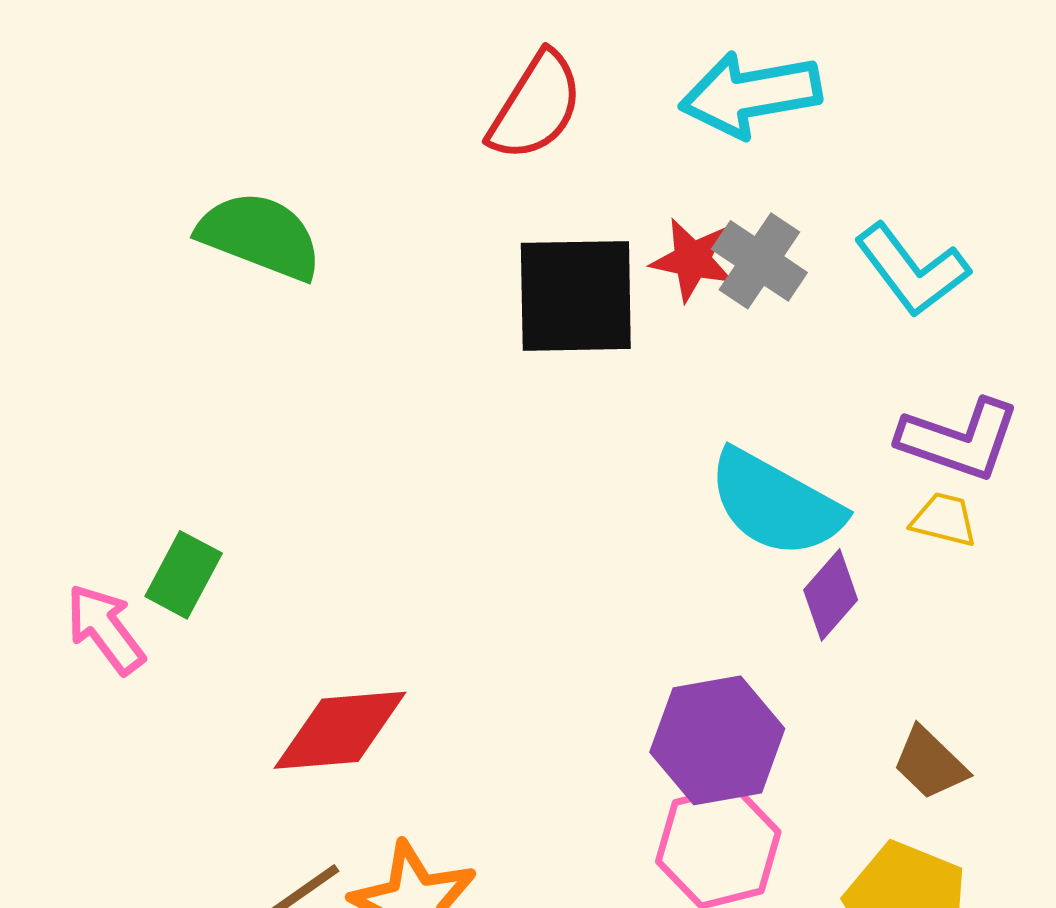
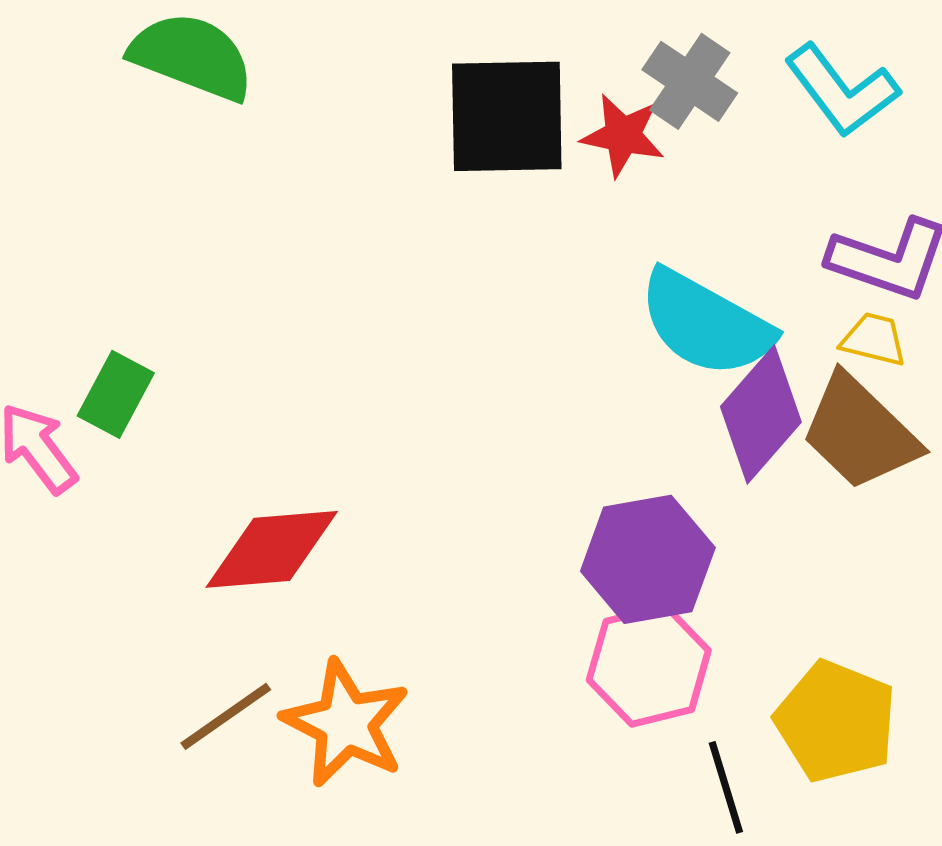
red star: (692, 260) -> (623, 135), moved
purple diamond: (831, 595) -> (761, 414), size x1.5
brown trapezoid: (930, 763) -> (860, 432), moved, size x1.6

